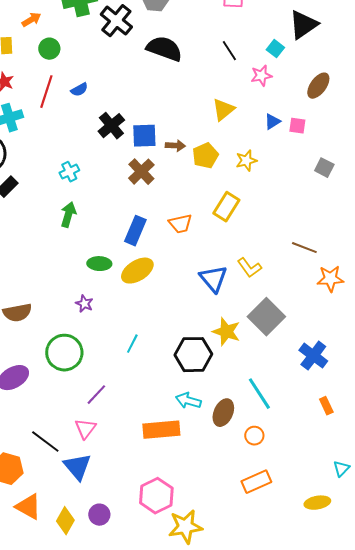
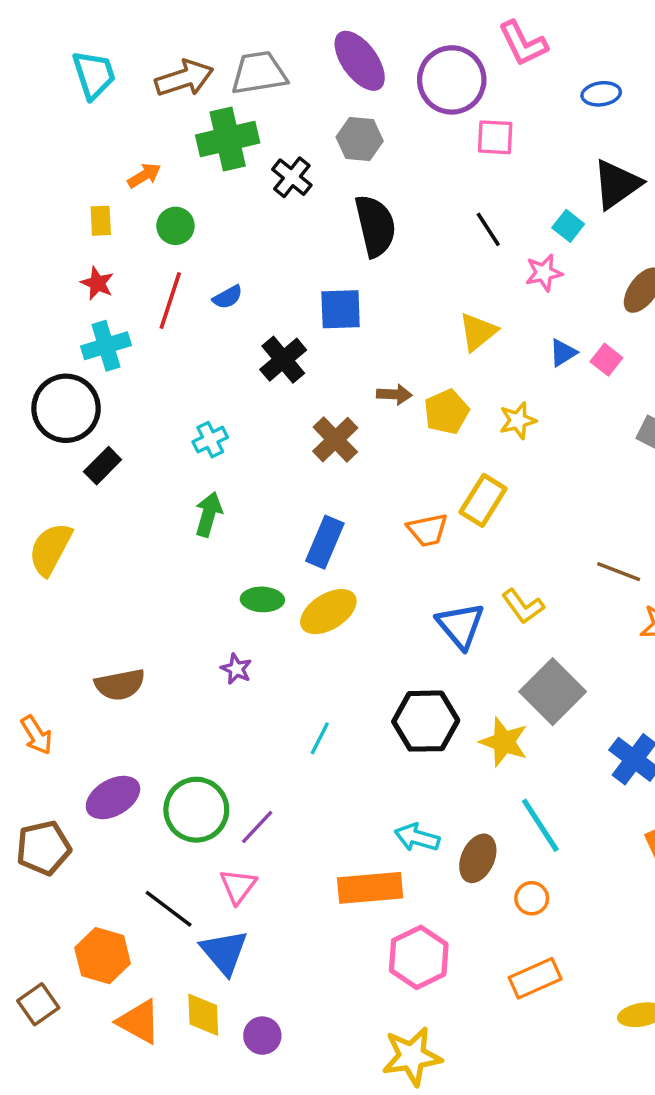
black cross: (116, 21) -> (292, 177), size x0.7
black semicircle: (164, 49) -> (375, 226), turned 57
pink square: (297, 126) -> (606, 360), turned 30
blue square: (144, 136) -> (341, 309), moved
orange trapezoid: (180, 224) -> (427, 530), moved
yellow star: (226, 332) -> (504, 742), moved
green circle: (64, 353) -> (196, 810), moved
black hexagon: (193, 355) -> (426, 721), moved
pink hexagon: (156, 496) -> (419, 957), moved
yellow diamond: (65, 521) -> (203, 1015), moved, turned -32

